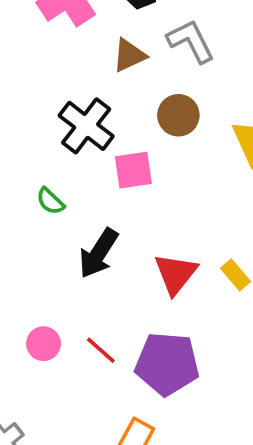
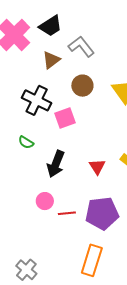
red triangle: (176, 274) -> (97, 167), size x0.7
pink circle: (44, 344) -> (45, 201), moved
red line: (101, 350) -> (67, 213), turned -36

